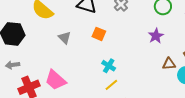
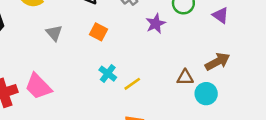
purple star: (156, 36) -> (156, 24), moved
yellow line: (111, 85) -> (132, 84), moved

